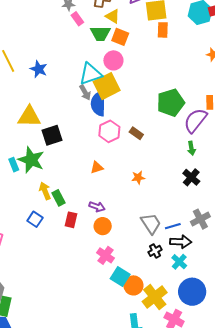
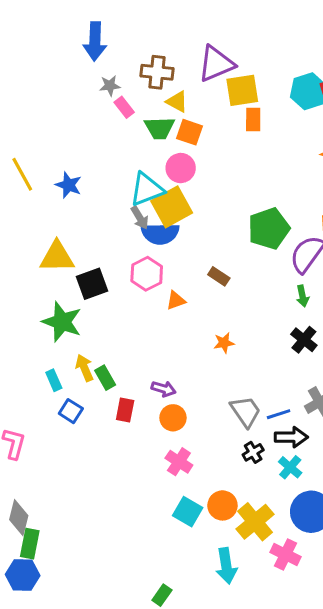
blue semicircle: (98, 103) -> (160, 234), turned -90
pink hexagon: (109, 131) -> (147, 274), moved
cyan rectangle: (14, 165) -> (54, 380), moved
orange triangle: (97, 168) -> (176, 300), moved
cyan square: (120, 276) -> (188, 512), moved

